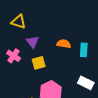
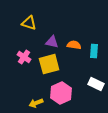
purple triangle: (33, 42) -> (52, 42), moved, turned -40
yellow square: (39, 63) -> (49, 64), size x1.5

